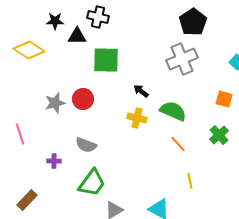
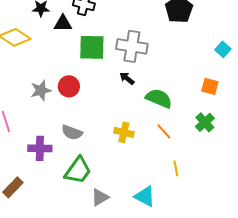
gray cross: (182, 59) -> (132, 46), moved, turned 32
yellow cross: (137, 118) -> (124, 132), moved
purple cross: (54, 161) -> (40, 148), size x1.6

